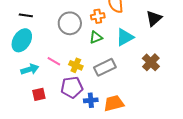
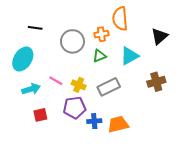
black line: (26, 15) -> (35, 28), moved
brown cross: (151, 62) -> (156, 82), turned 30

